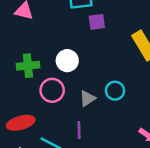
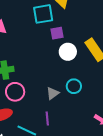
white circle: (67, 61) -> (68, 52), moved
pink circle: (52, 90) -> (15, 92), moved

